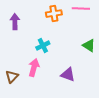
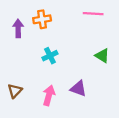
orange cross: (54, 14) -> (42, 19), moved
pink arrow: (34, 68) -> (49, 95), moved

